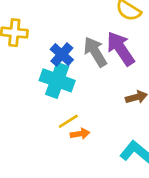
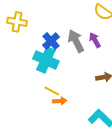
purple arrow: (121, 49) -> (95, 40), size x0.6
yellow line: (68, 121) -> (52, 91), turned 56

